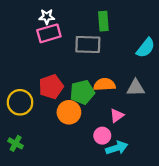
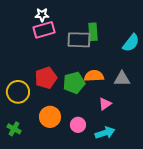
green rectangle: (103, 21) -> (93, 32), moved
orange circle: (69, 112) -> (50, 117), moved
pink circle: (102, 136) -> (78, 125), moved

